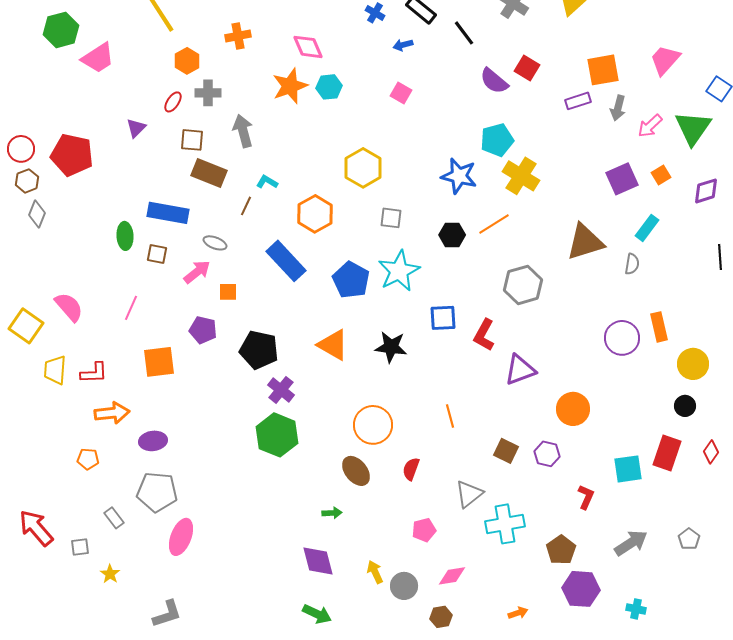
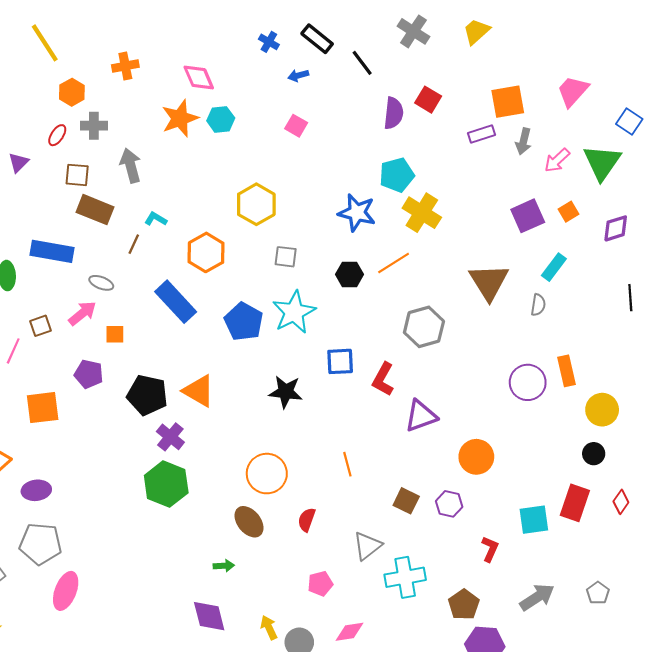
purple semicircle: (494, 81) -> (394, 113), turned -124
brown triangle: (585, 242) -> (489, 282), turned -45
brown square: (157, 254) -> (40, 326), moved, turned -30
orange triangle: (333, 345) -> (199, 391), moved

